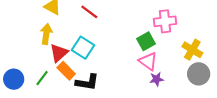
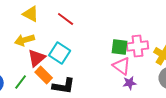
pink cross: (165, 21) -> (138, 46), moved
yellow arrow: (46, 34) -> (25, 40), turned -114
green square: (146, 41) -> (120, 47), turned 36

